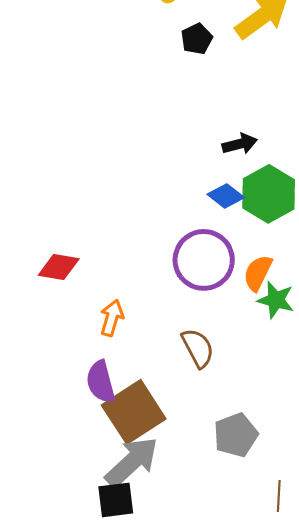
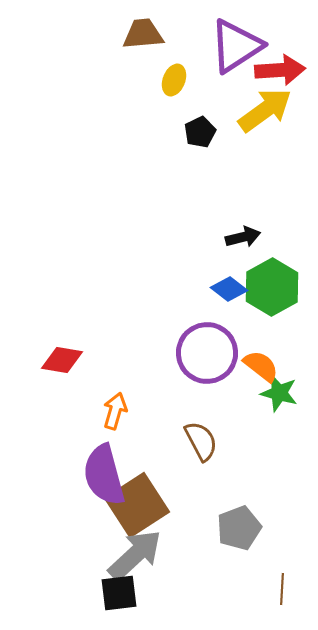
orange semicircle: (258, 273) -> (261, 366), turned 102
purple semicircle: (101, 382) -> (104, 475), size x1.4

